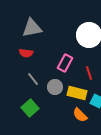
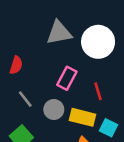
gray triangle: (32, 28) -> (59, 33), moved
red semicircle: (26, 53) -> (16, 65), turned -80

